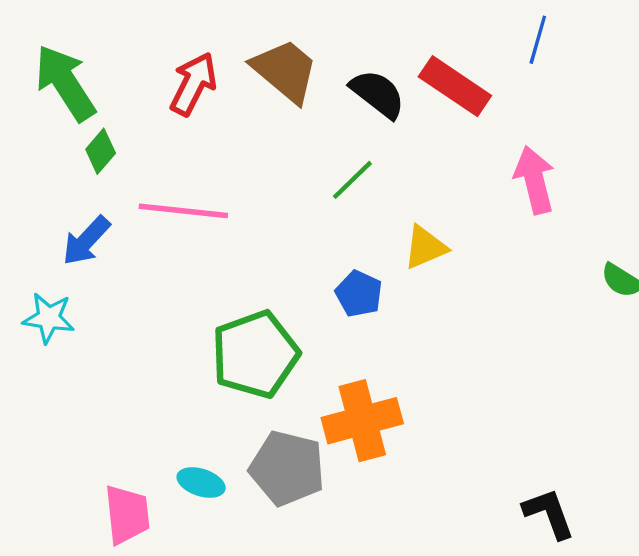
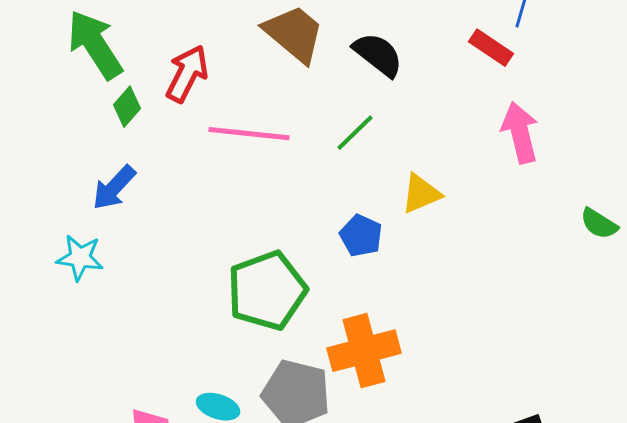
red arrow: (193, 84) -> (187, 74), moved
red rectangle: (455, 86) -> (491, 48), moved, size x0.7
pink line: (183, 211) -> (249, 134), moved

